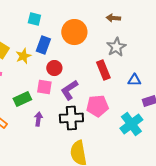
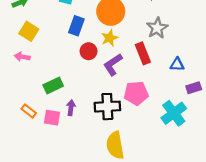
yellow star: (23, 56) -> (110, 38), moved
pink square: (44, 87) -> (52, 118), moved
purple L-shape: (69, 90) -> (113, 64), moved

